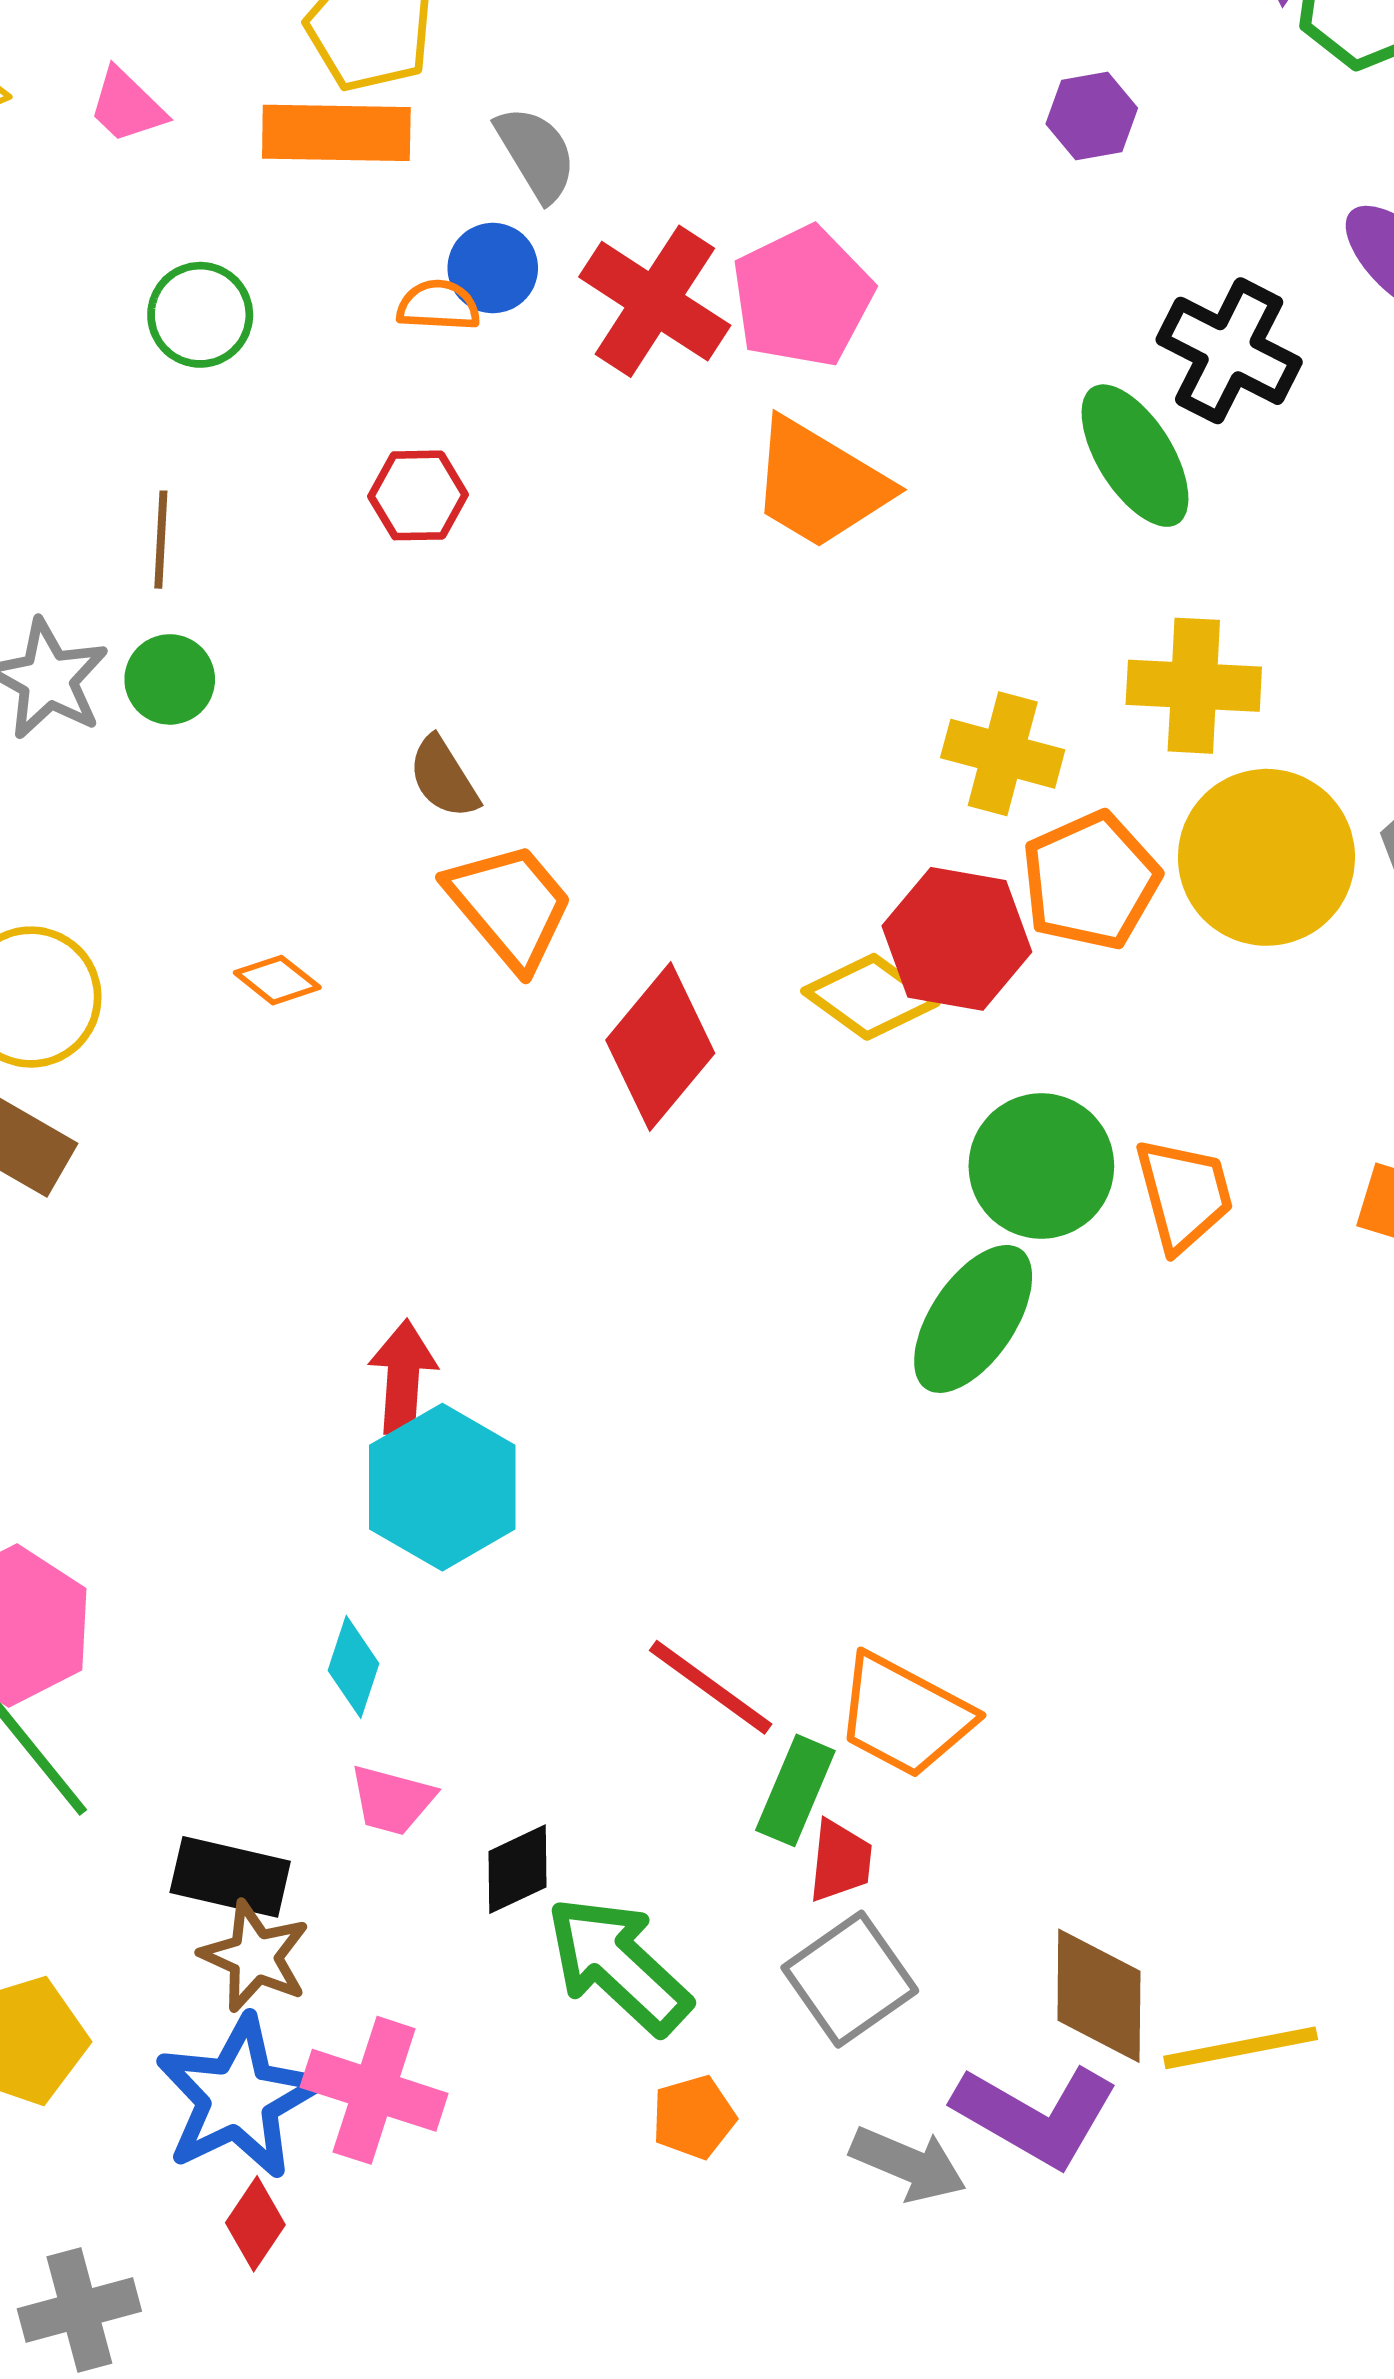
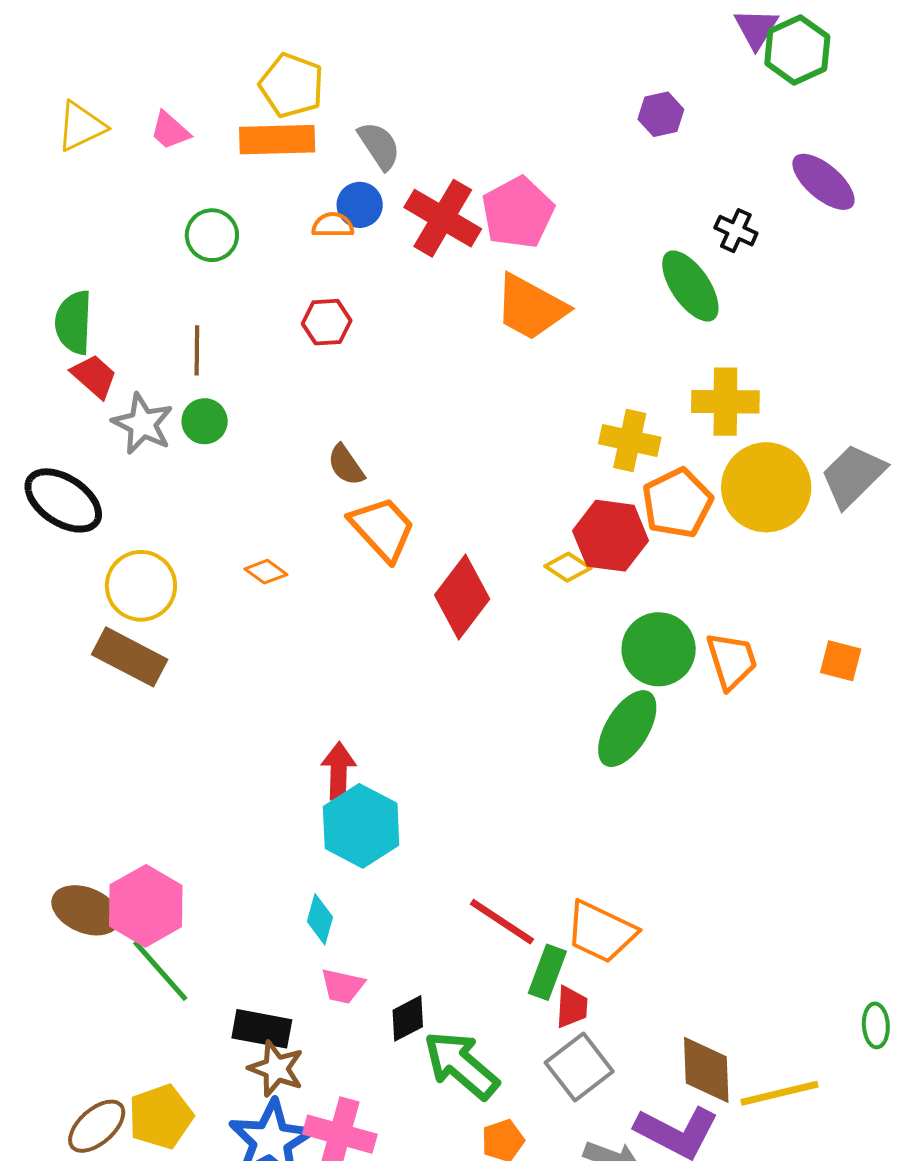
black cross: (1229, 351) -> (736, 231), size x0.6
yellow diamond: (870, 997) -> (568, 567), size x0.7

